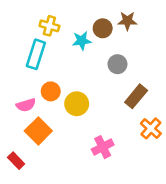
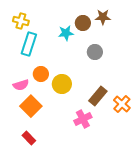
yellow cross: (49, 26) -> (21, 21), moved
brown rectangle: (136, 96) -> (98, 96), moved
red rectangle: (16, 161) -> (29, 138), moved

